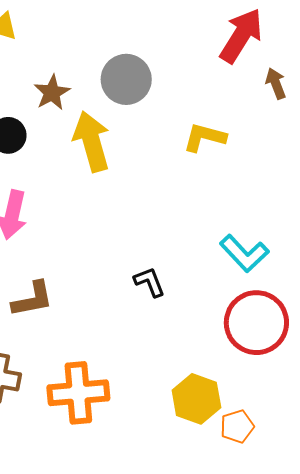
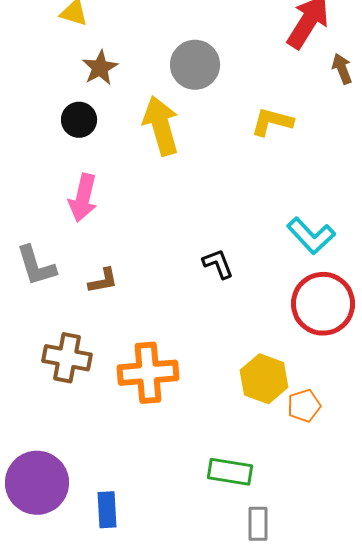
brown star: (52, 93) -> (100, 68), moved
brown L-shape: (33, 299) -> (103, 281), size x0.7

